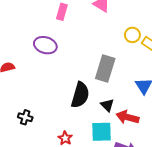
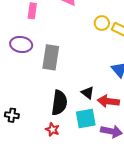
gray rectangle: (105, 68) -> (51, 57), moved
black semicircle: (80, 95) -> (59, 103), moved

